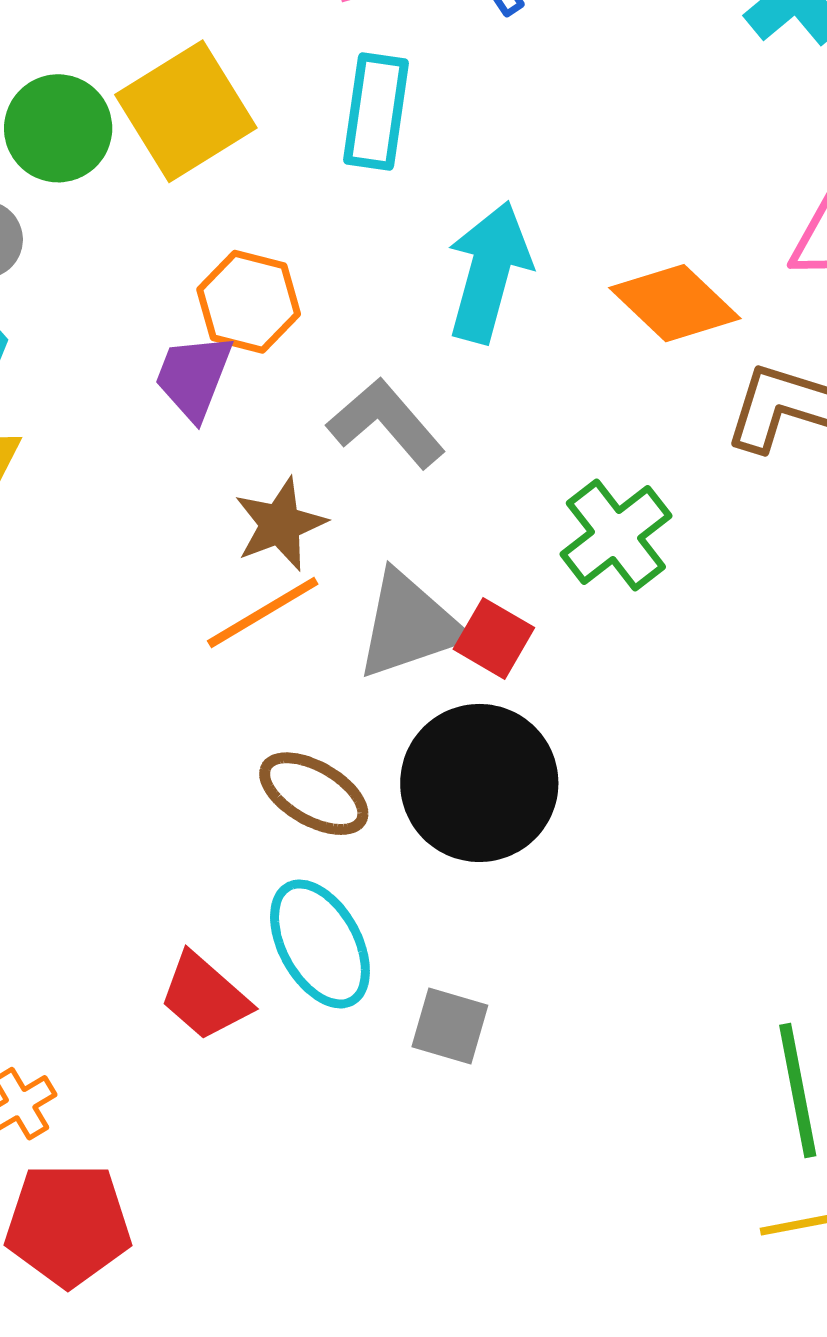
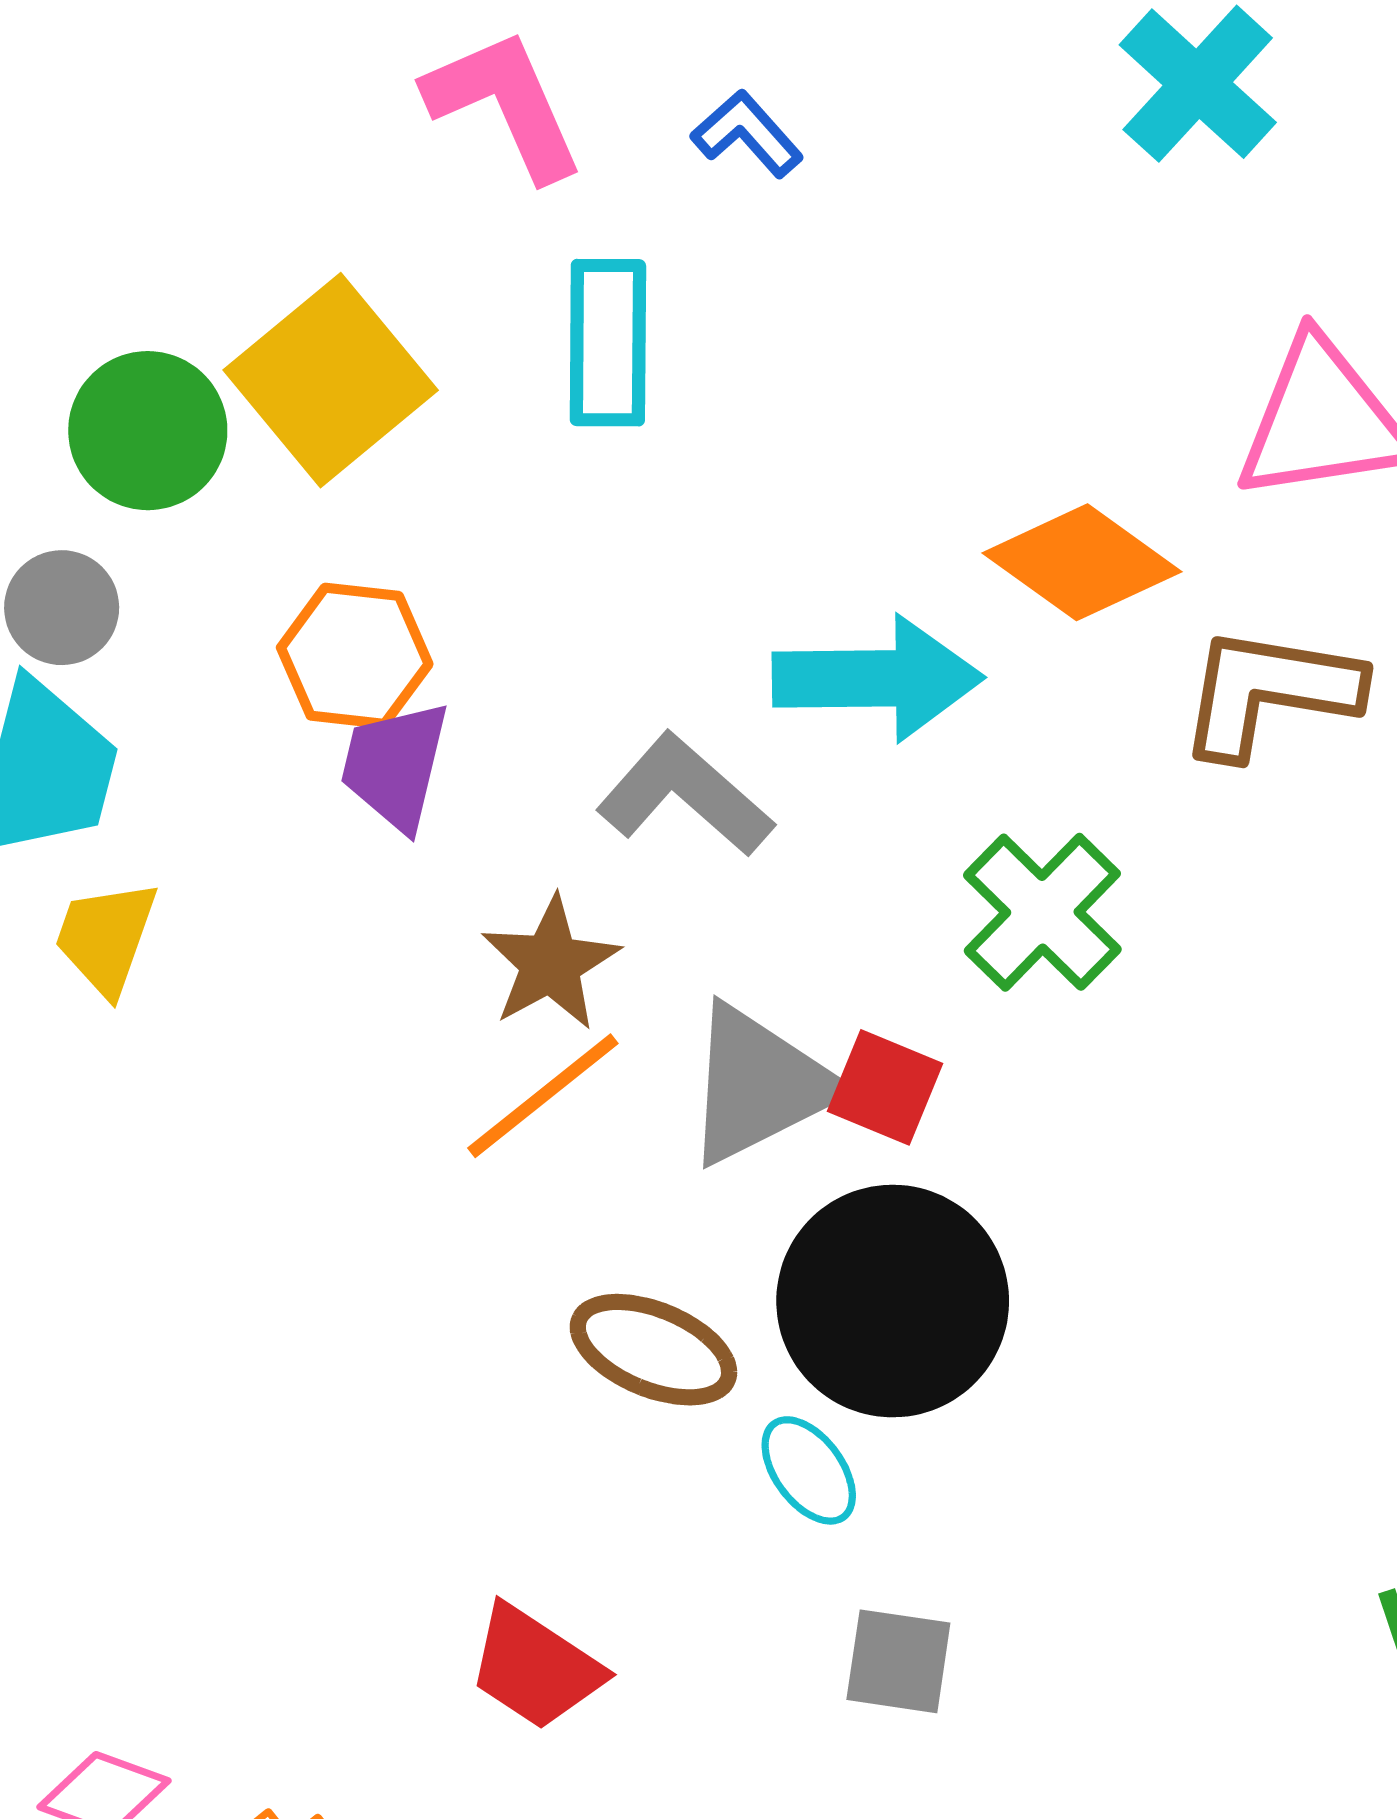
cyan arrow: (489, 272) -> (877, 678), moved, turned 82
orange hexagon: (249, 302) -> (355, 656), moved
cyan ellipse: (320, 944) -> (809, 1470), moved, size x0.6

